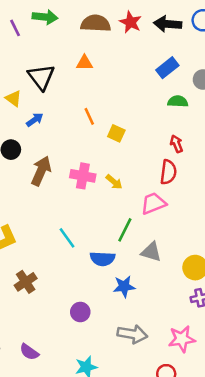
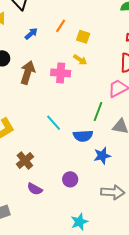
orange line: (89, 116) -> (61, 26), turned 64
blue arrow: (35, 120) -> (31, 34), moved
yellow arrow: (114, 182) -> (80, 60), moved
purple semicircle: (29, 352) -> (35, 189), moved

